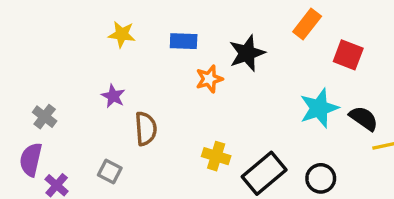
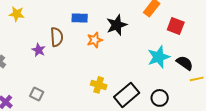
yellow star: (122, 34) -> (17, 14), moved
brown semicircle: (146, 129) -> (57, 37), moved

